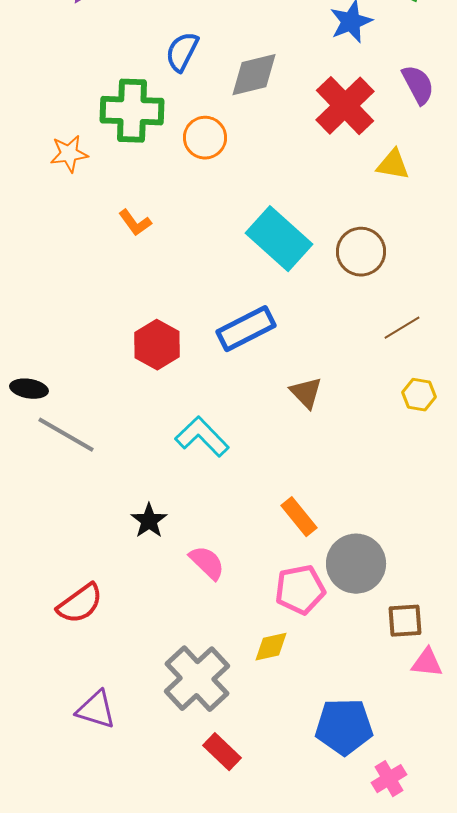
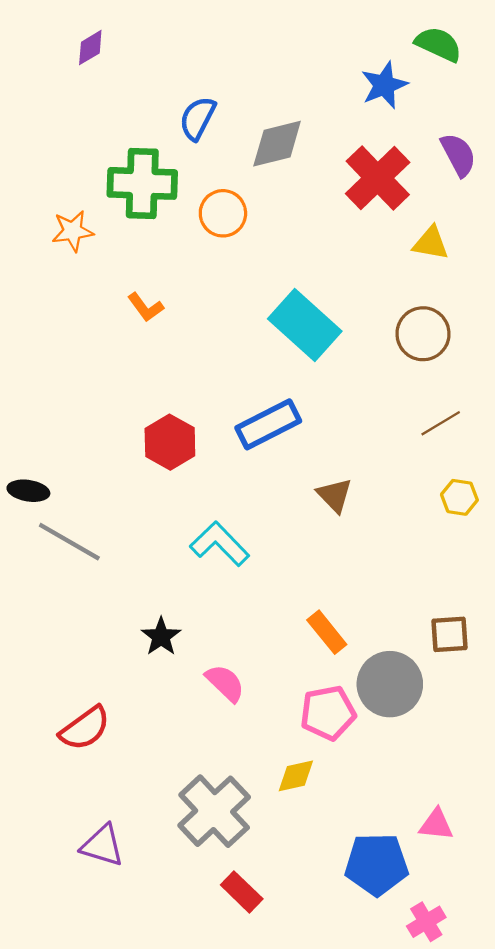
brown circle: (361, 252) -> (423, 334), moved
brown square: (405, 621) -> (449, 634), moved
pink triangle: (427, 663) -> (436, 824), moved

